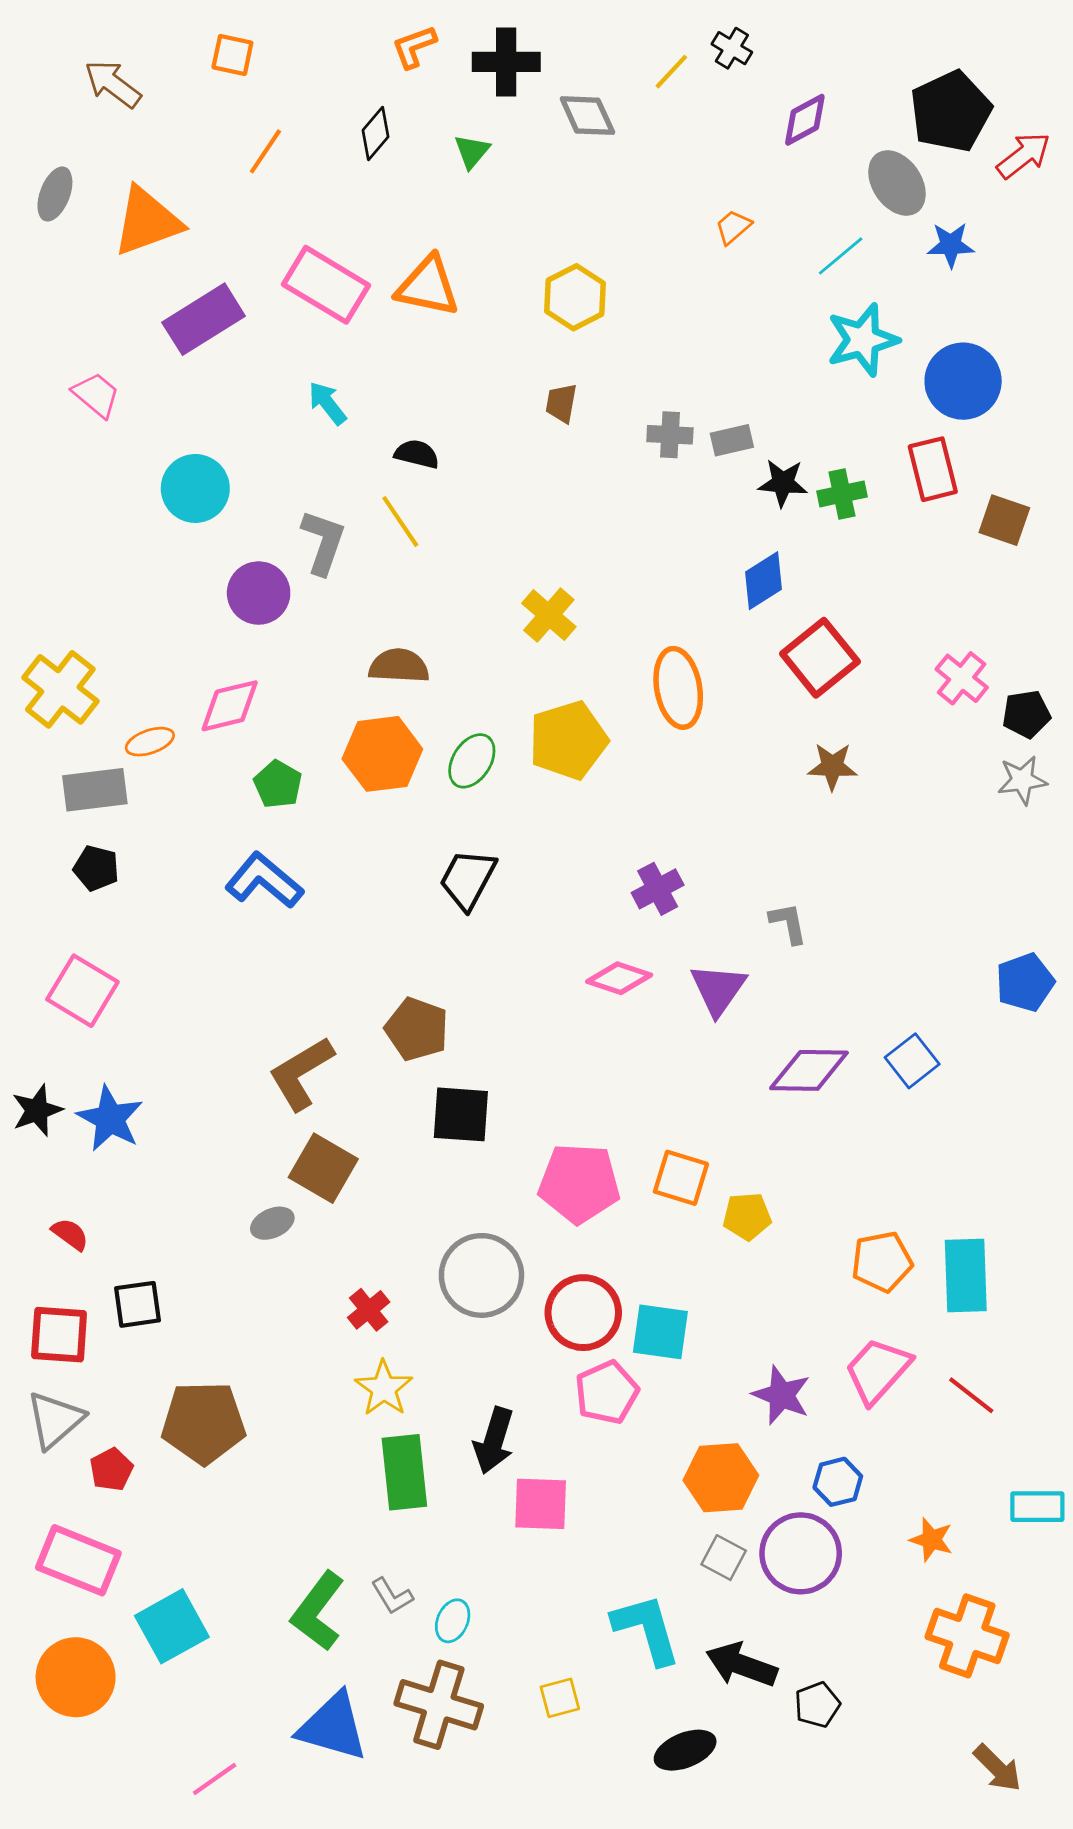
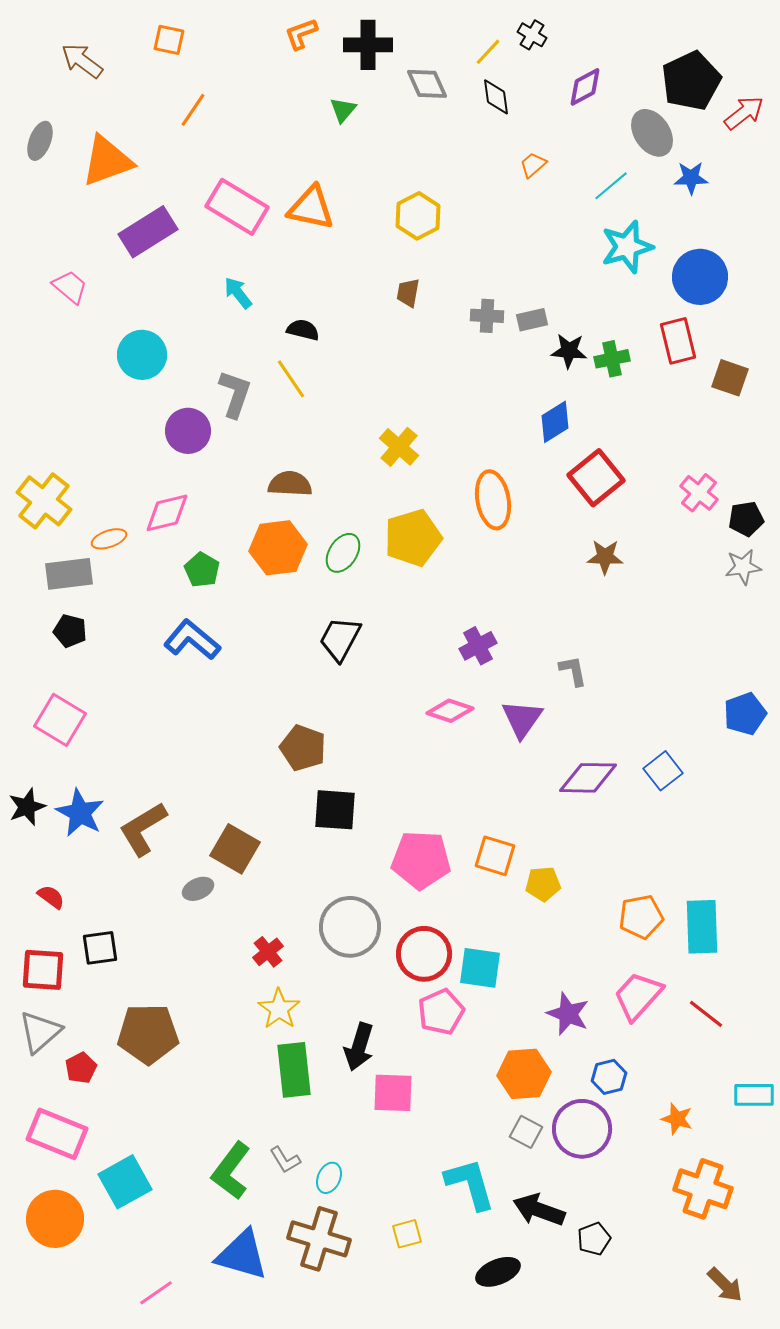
black diamond: (376, 133) -> (496, 97), moved, turned -48
brown L-shape: (301, 1073) -> (143, 829), moved

